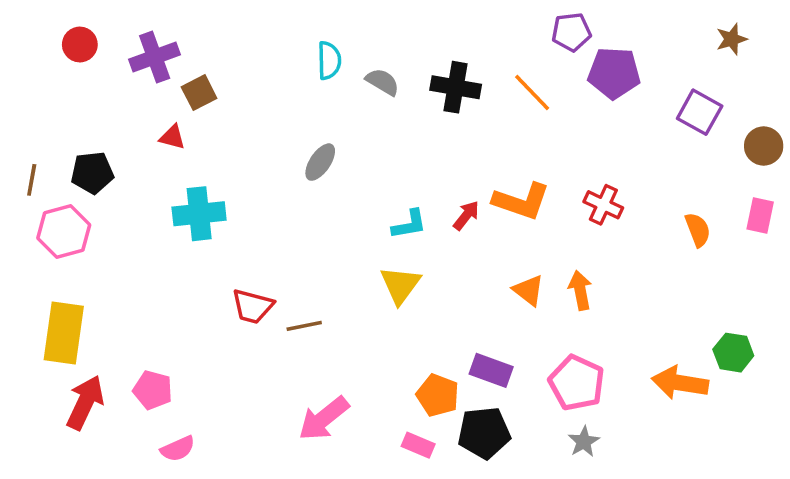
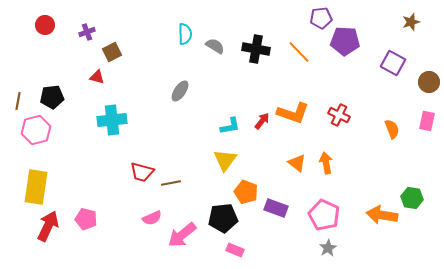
purple cross: (155, 57) -> (87, 32), size x0.6
orange pentagon: (438, 395) -> (246, 192), moved
black pentagon: (484, 433) -> (223, 218), moved
pink semicircle: (178, 449) -> (152, 218), moved

